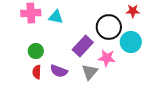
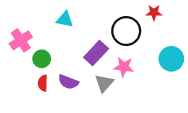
pink cross: (31, 13) -> (21, 40), moved, turned -30
cyan circle: (131, 42) -> (171, 59), moved

